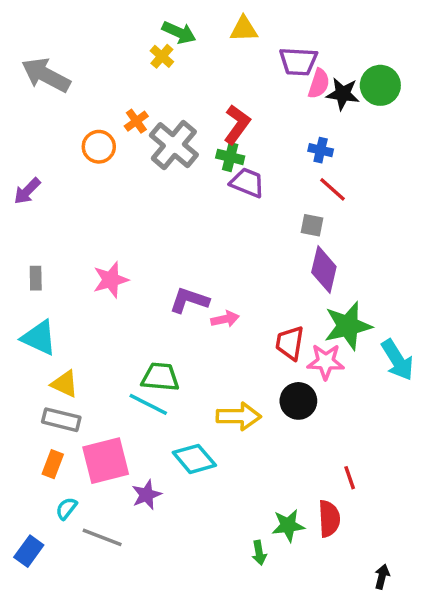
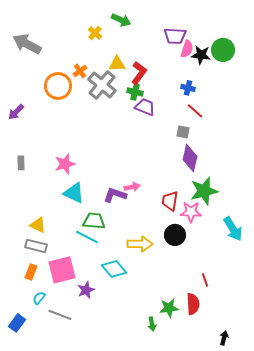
yellow triangle: (244, 29) -> (117, 64), moved
green arrow: (179, 32) -> (121, 20), moved
orange circle: (99, 147) -> (58, 86), size x1.4
purple L-shape: (189, 300) -> (115, 195), moved
cyan triangle: (39, 338) -> (74, 193), moved
cyan arrow: (397, 360) -> (233, 229), moved

